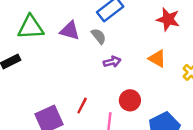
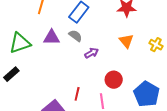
orange triangle: (157, 59) -> (126, 41), turned 35

